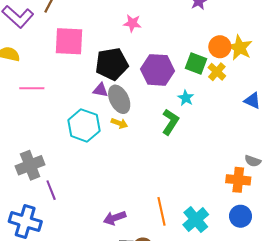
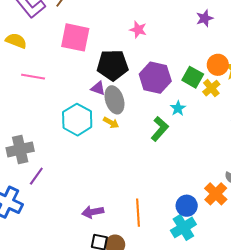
orange cross: (238, 180) -> (216, 194), turned 30
purple line: (51, 190) -> (36, 176), turned 48
blue circle: (241, 216) -> (187, 206), moved
cyan cross: (196, 220) -> (183, 227), moved

